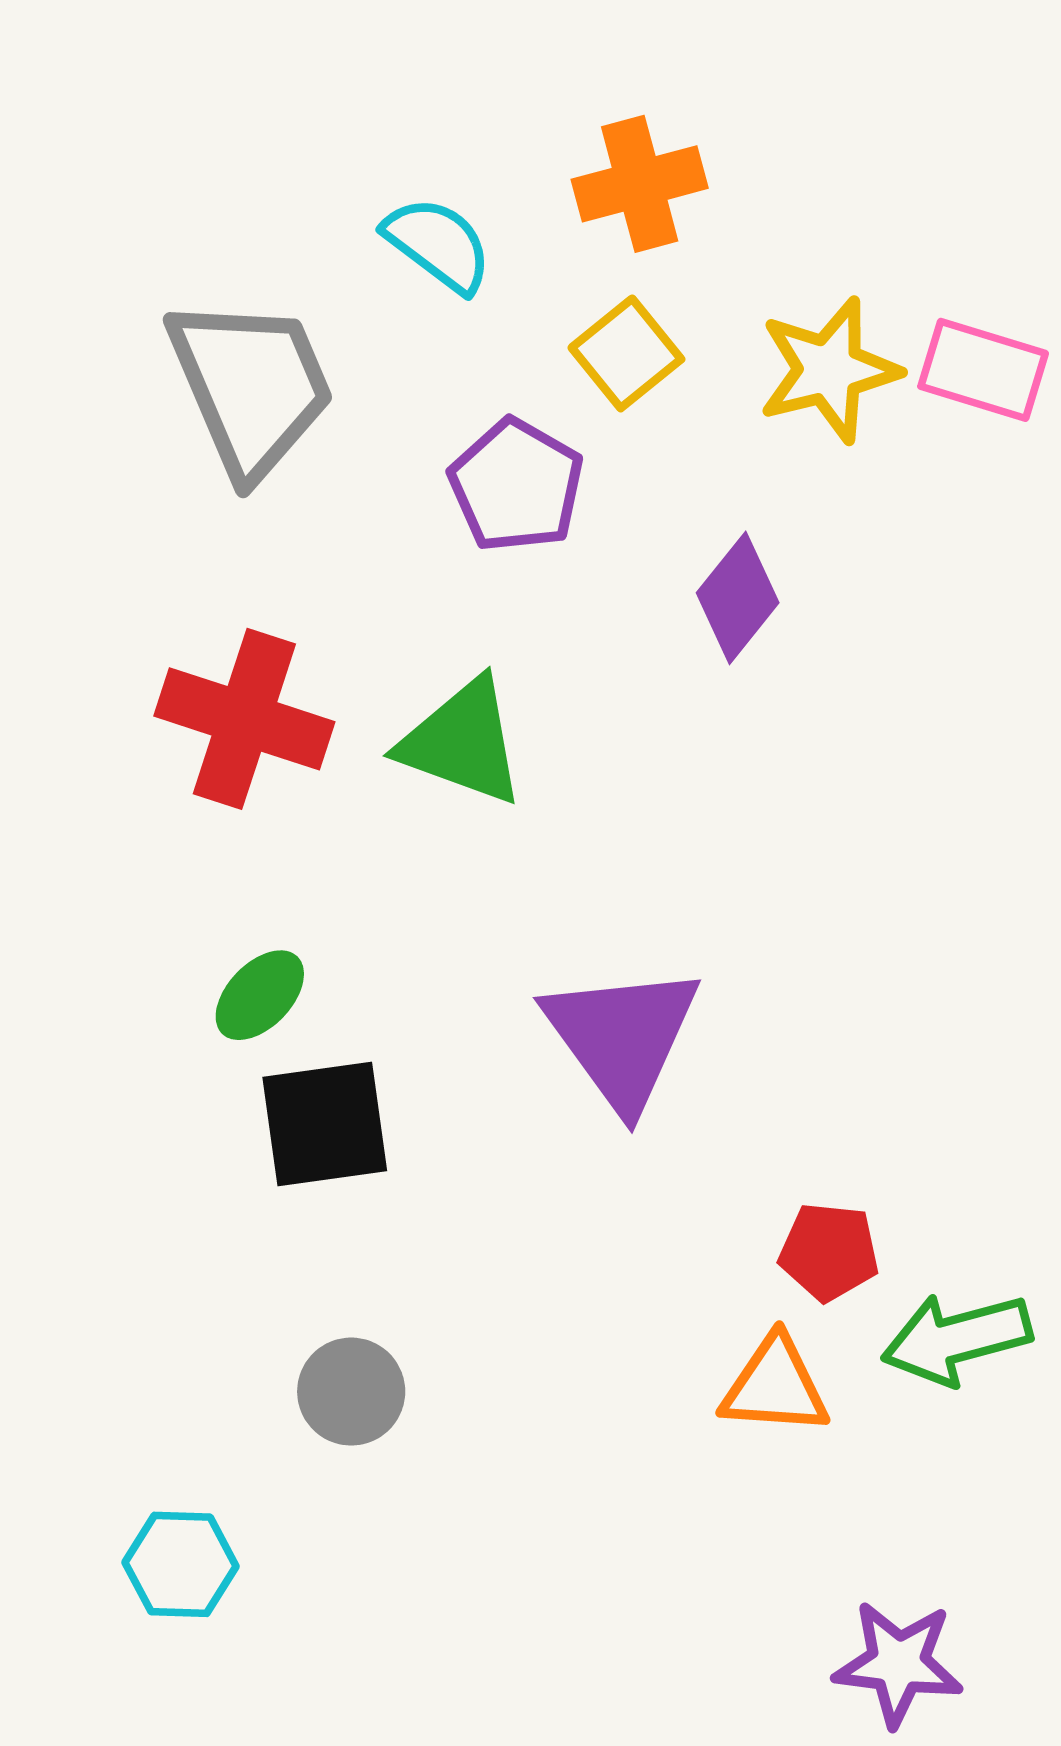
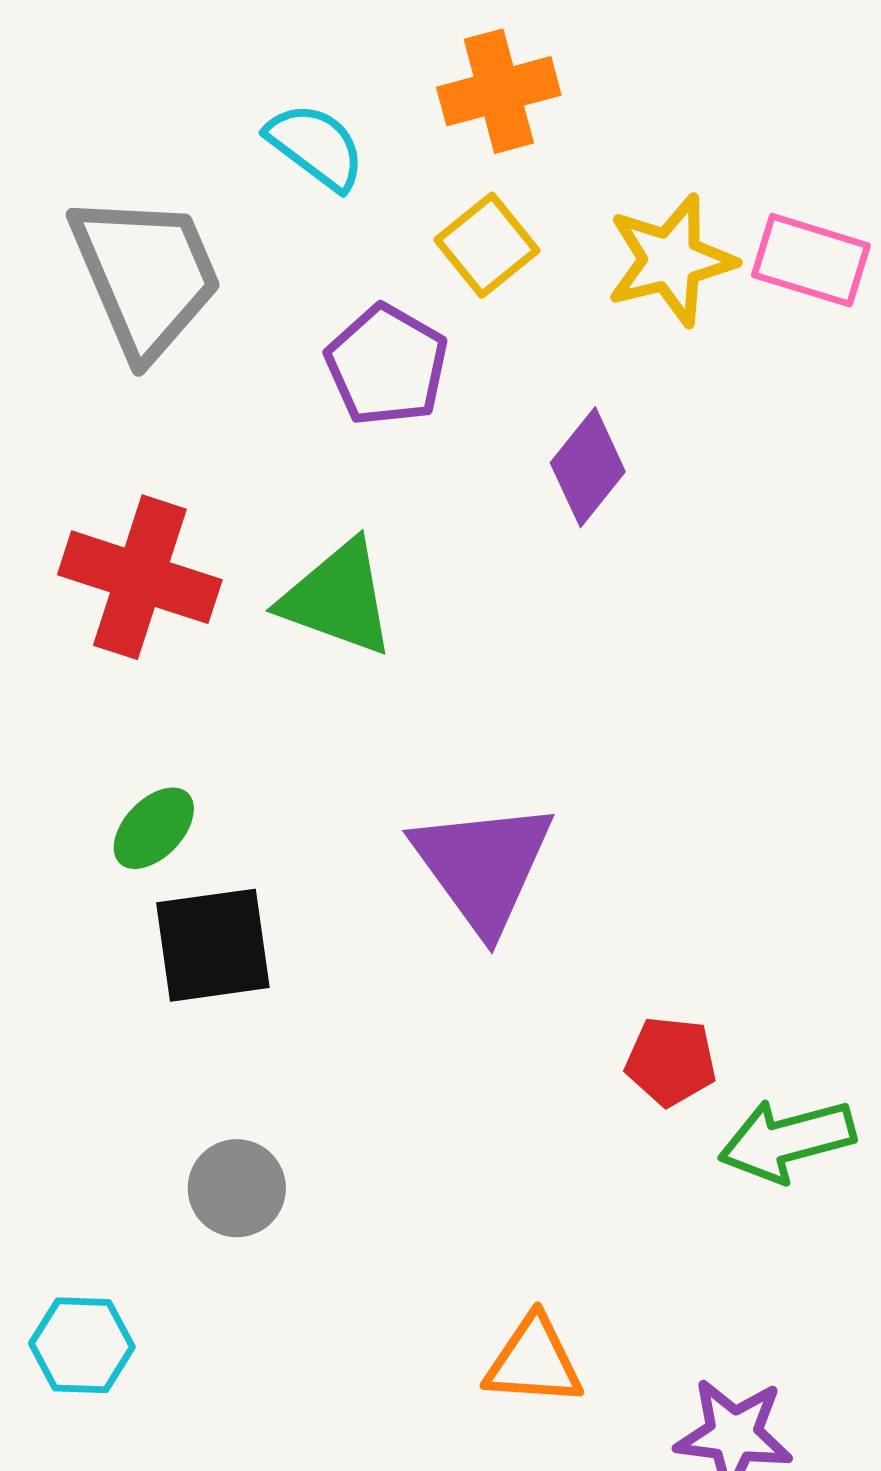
orange triangle: (775, 1386) -> (534, 1361), moved

